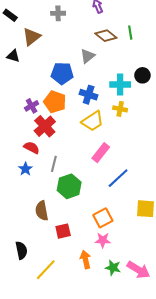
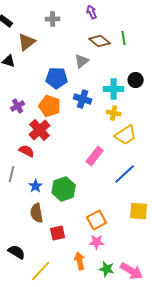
purple cross: (32, 106) -> (18, 106), moved
yellow trapezoid: (93, 121) -> (126, 135), moved
gray line: (54, 164) -> (12, 174), moved
blue star: (25, 169) -> (36, 186), moved
blue line: (118, 178) -> (125, 174), moved
black semicircle: (21, 250) -> (17, 252), turned -48

